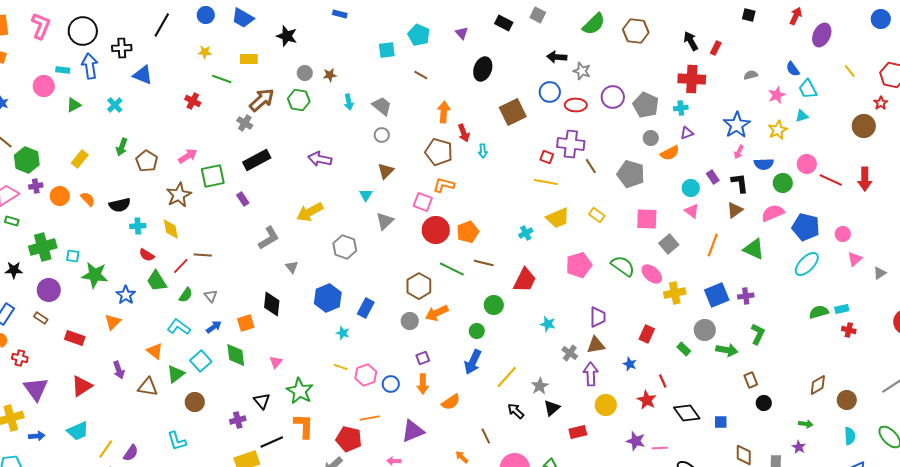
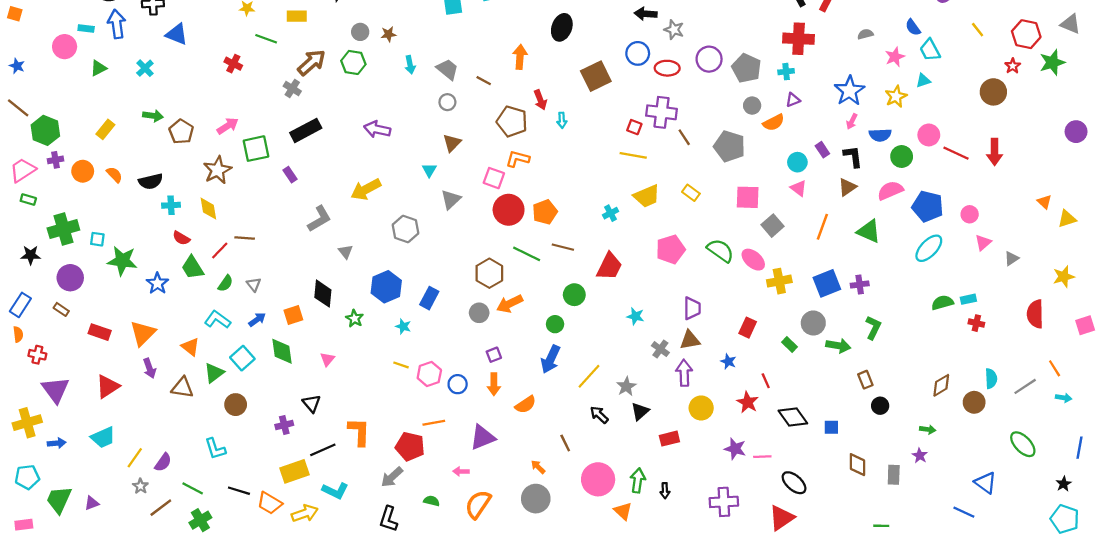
brown line: (421, 75) -> (484, 81), moved
orange arrow: (444, 112) -> (520, 57), moved
green arrow: (122, 147) -> (153, 116), turned -102
orange triangle: (113, 322) -> (143, 333), moved, size x1.4
green star: (300, 391) -> (355, 318), moved, size x0.6
cyan semicircle: (850, 436) -> (991, 379), moved

